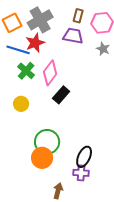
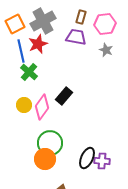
blue line: (18, 50) -> (21, 51), turned 60
pink diamond: (50, 73) -> (42, 107), moved
purple cross: (81, 173) -> (102, 161), moved

